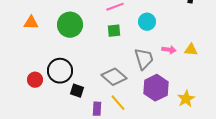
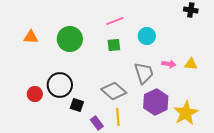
yellow star: (186, 99) -> (186, 113), size x1.4
yellow line: (118, 103) -> (118, 117), turned 36
purple rectangle: (97, 109) -> (97, 123), turned -40

